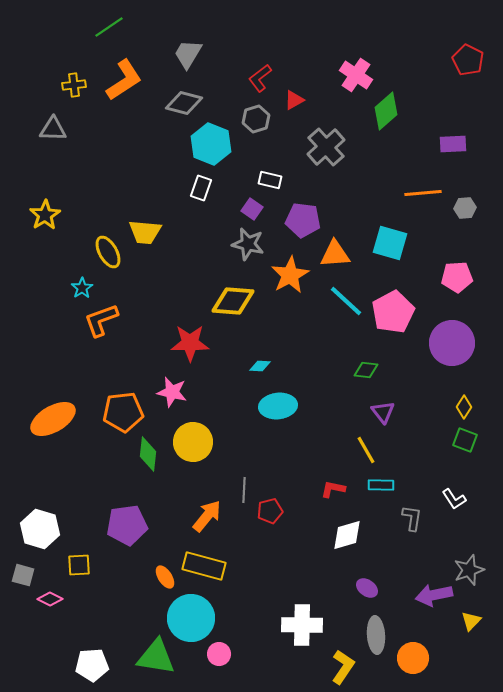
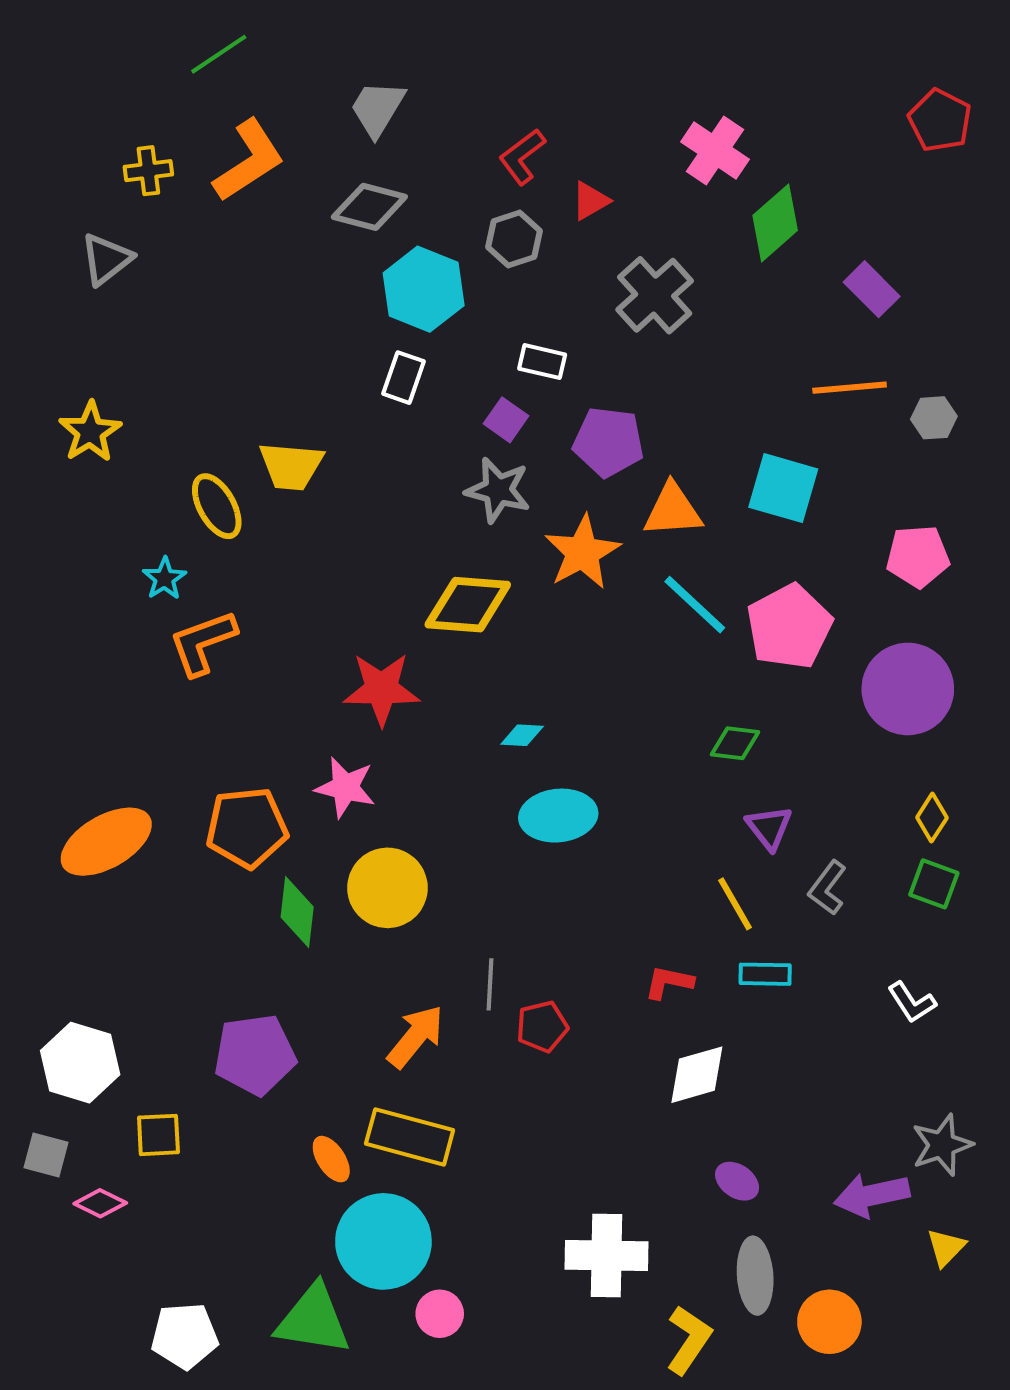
gray triangle: (53, 129) -> (106, 259), turned -40
purple rectangle: (453, 144) -> (872, 289), moved, turned 48
gray L-shape: (412, 518) -> (827, 888), moved, turned -152

